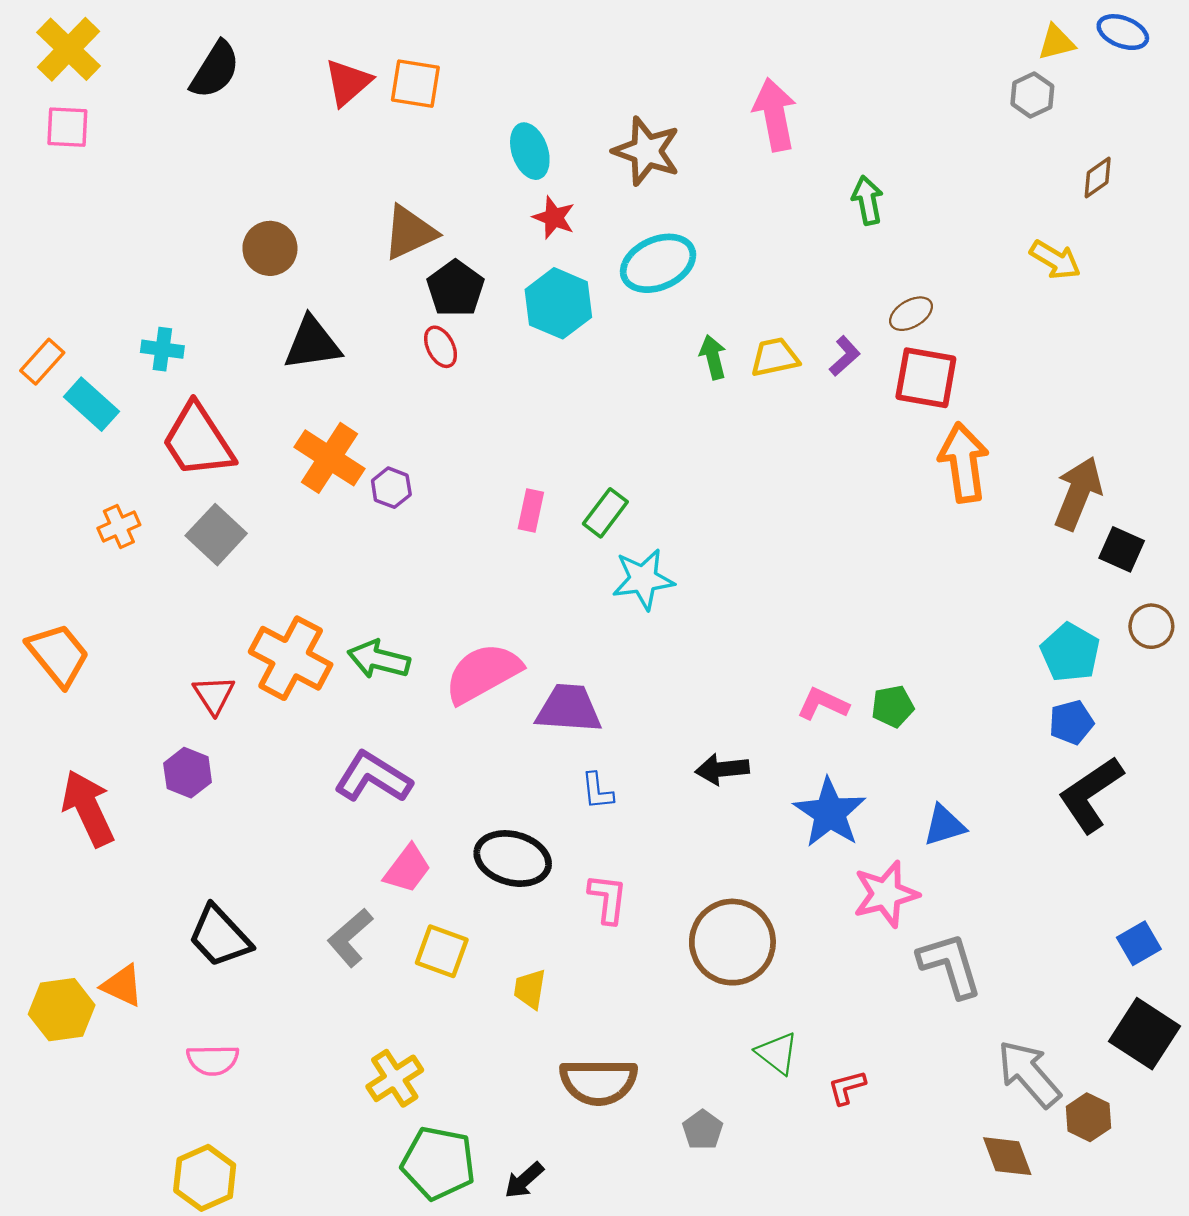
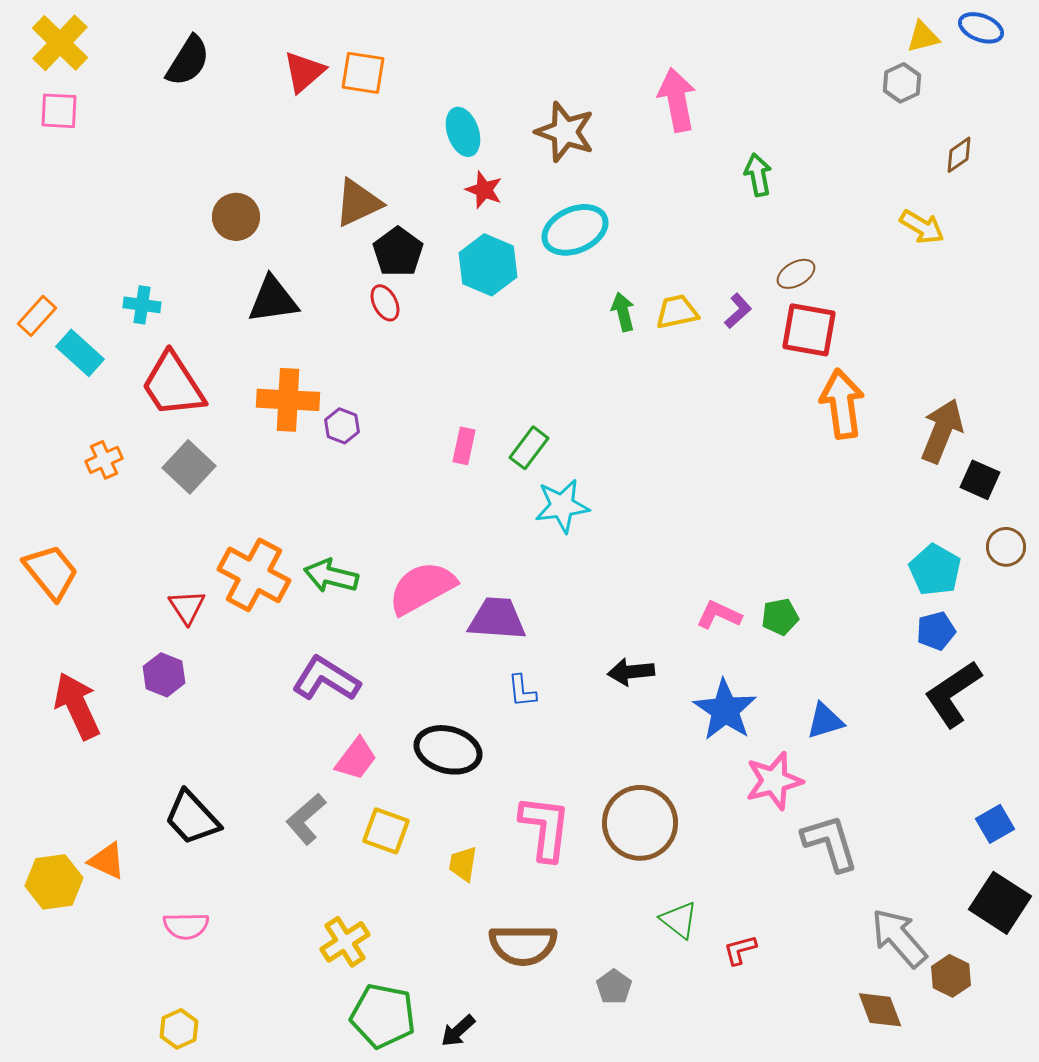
orange cross: (330, 458) -> (288, 400), turned -30
pink L-shape: (608, 899) -> (545, 828), moved, size x1.5
yellow hexagon: (205, 1178) -> (179, 1029), size x0.7

